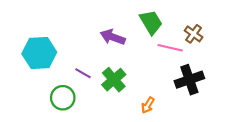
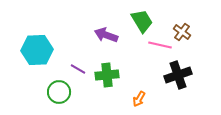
green cross: (114, 80) -> (107, 75), turned 35

